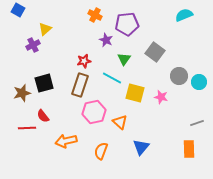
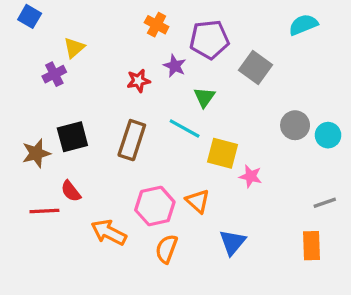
gray square: (155, 52) -> (255, 68), moved
red star: (84, 61) -> (138, 81), moved
pink star: (161, 97) -> (251, 176), moved
pink hexagon: (94, 112) -> (155, 206), moved
orange arrow: (66, 141) -> (109, 232), turned 40

